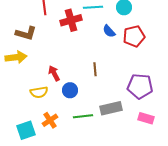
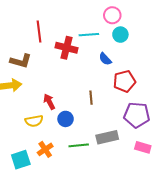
red cross: (71, 20) -> (67, 48), turned 30
red pentagon: (134, 36) -> (124, 81), moved

